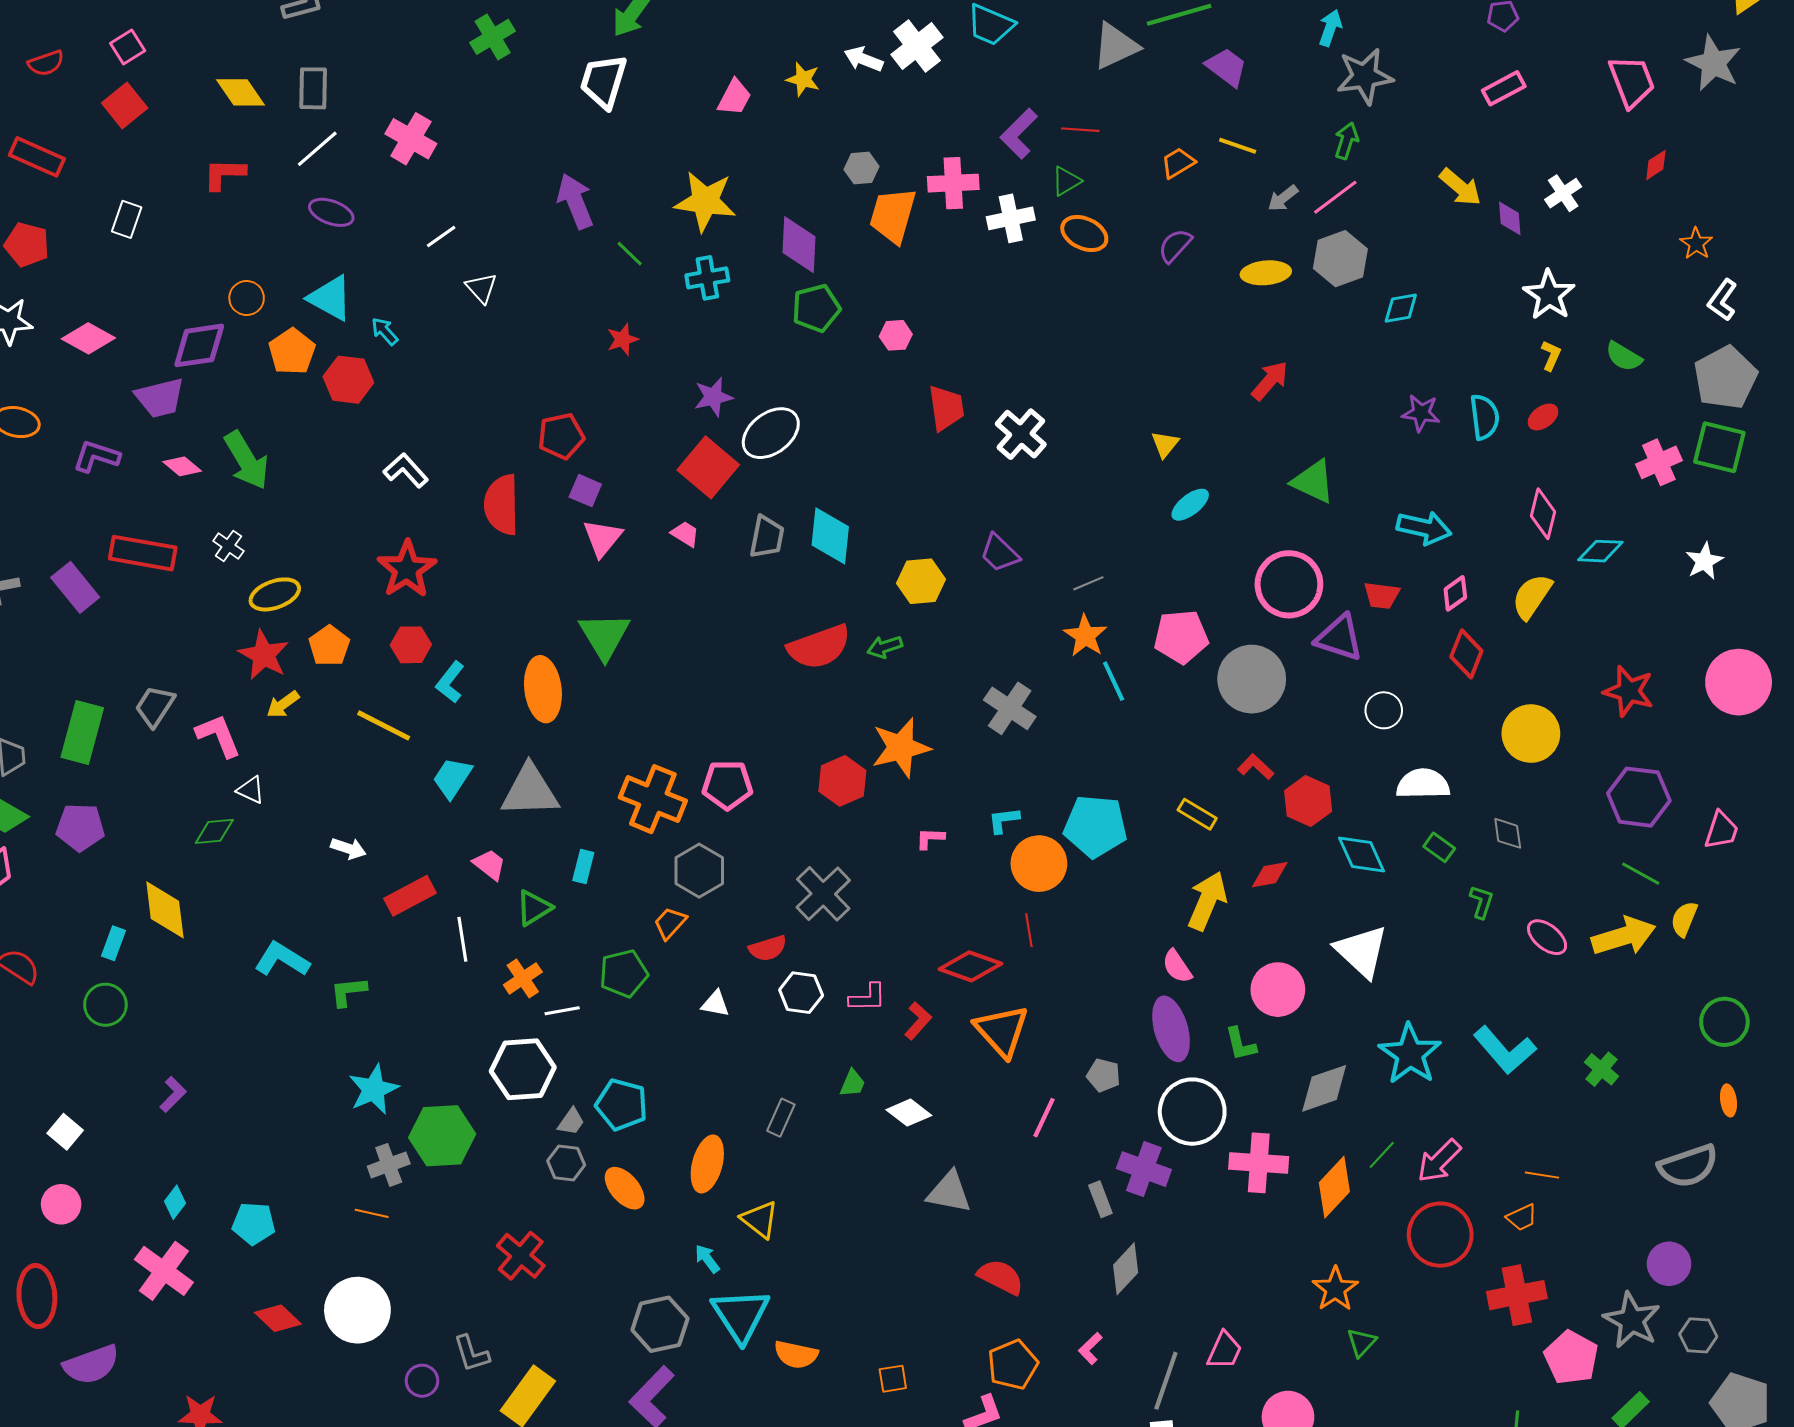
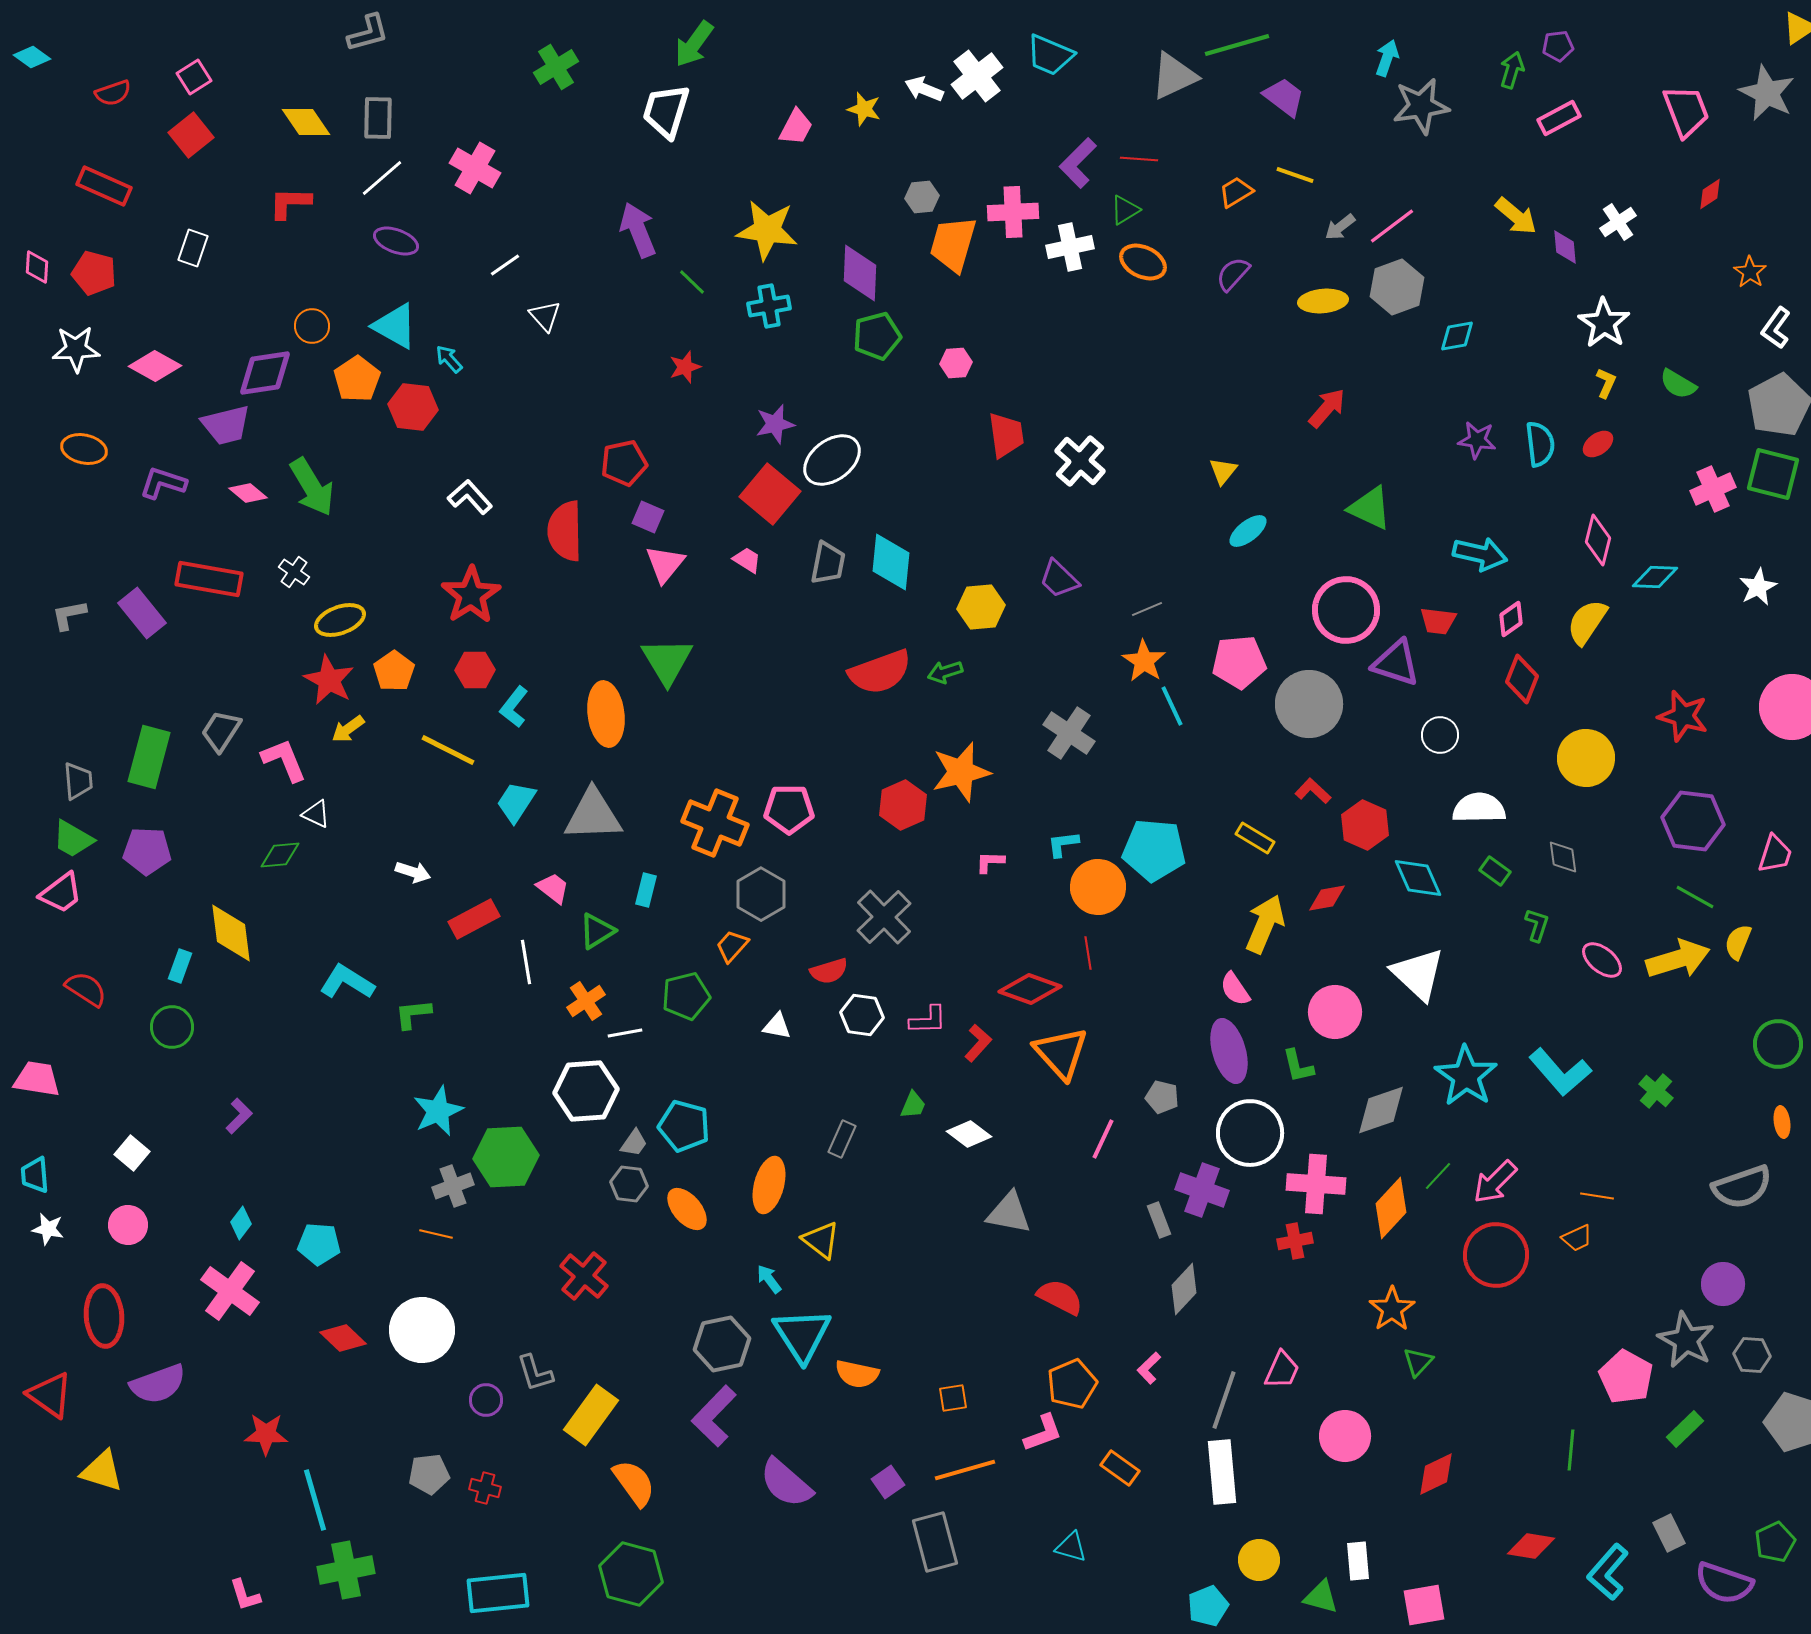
green arrow: (1346, 141) -> (1512, 70), moved
red cross: (1517, 1295) -> (1295, 1241), moved, size x0.6

